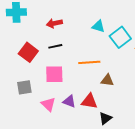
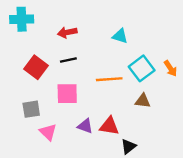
cyan square: (120, 37) -> (142, 68), moved
brown triangle: (107, 80) -> (143, 101), moved
pink triangle: (48, 104) -> (48, 132), moved

